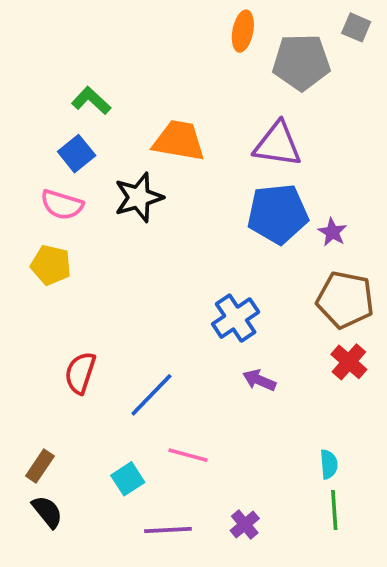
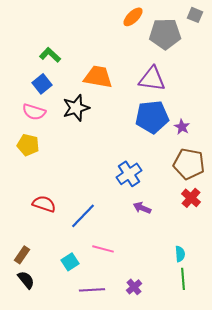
orange ellipse: (243, 31) -> (133, 17), turned 35
red semicircle: (80, 373) -> (44, 204), turned 90

